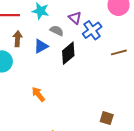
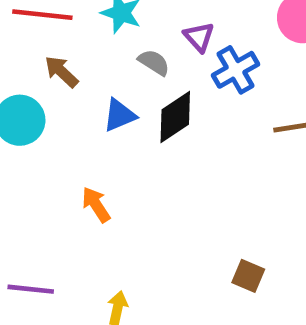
brown arrow: (17, 39) -> (61, 72), turned -56
blue triangle: (41, 46) -> (119, 115), moved

